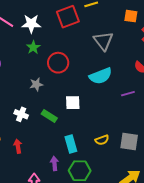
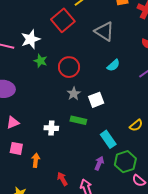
cyan semicircle: (101, 76) -> (113, 65), size x0.6
gray star: (36, 84) -> (74, 94), moved
red arrow: (18, 146) -> (62, 179), moved
purple arrow: (54, 163) -> (99, 163), turned 48

